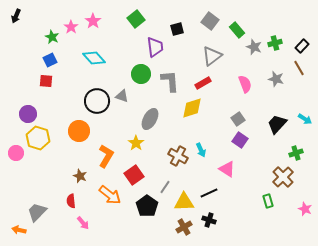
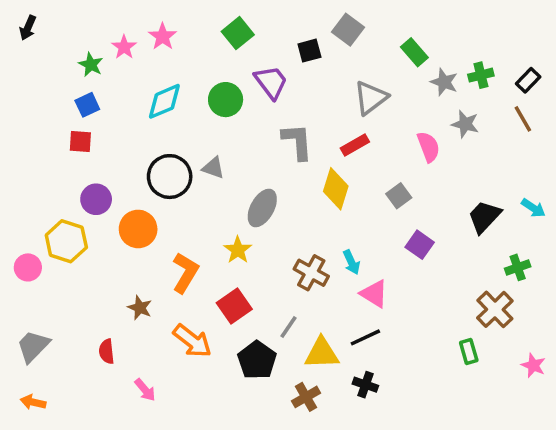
gray square: (210, 21) -> (348, 30), moved
purple trapezoid: (155, 47) -> (271, 82), turned -30
cyan diamond: (94, 58) -> (164, 101), turned -70
green circle: (141, 74) -> (226, 100), moved
gray star: (276, 79) -> (465, 124), moved
yellow diamond: (192, 108) -> (336, 189), turned -55
purple circle: (28, 114) -> (96, 199), moved
gray square: (238, 119) -> (399, 196), moved
pink triangle: (227, 169) -> (374, 294), moved
red semicircle: (71, 201) -> (107, 351), moved
gray trapezoid: (37, 212) -> (33, 346), moved
brown cross: (184, 227) -> (306, 397), moved

